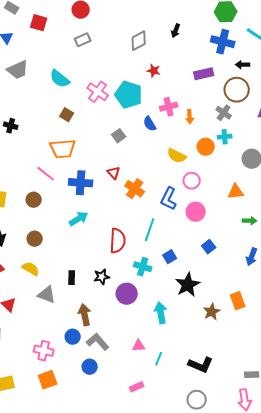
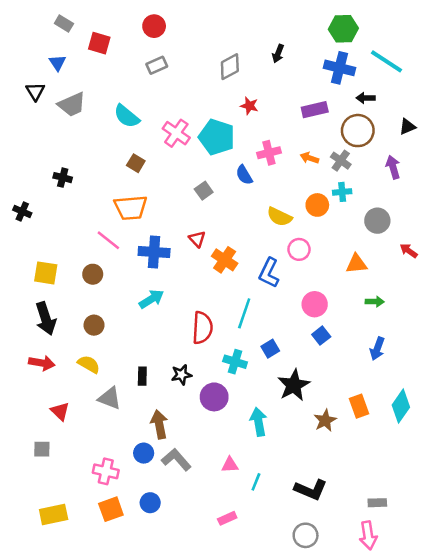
orange arrow: (190, 117) -> (309, 158), moved, turned 112
pink circle: (196, 212) -> (315, 304), moved
blue circle: (90, 367) -> (150, 503), moved

